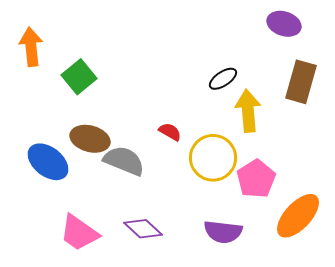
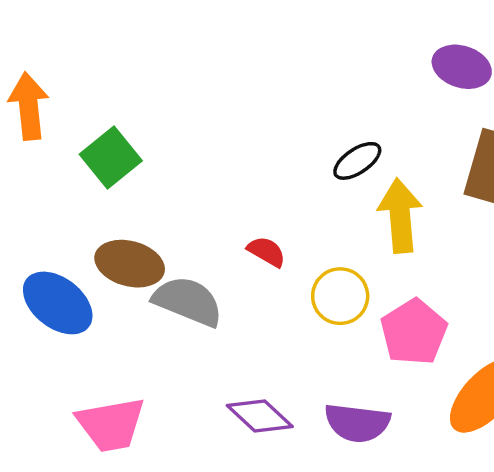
yellow circle: (213, 158) -> (340, 296), size x0.7
purple diamond: (143, 229) -> (260, 416), moved
pink trapezoid: (79, 233) -> (111, 425), turned -45

